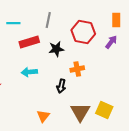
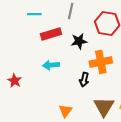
orange cross: (77, 69) -> (101, 62), size x1.5

